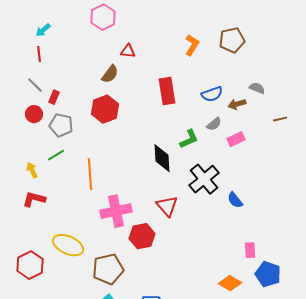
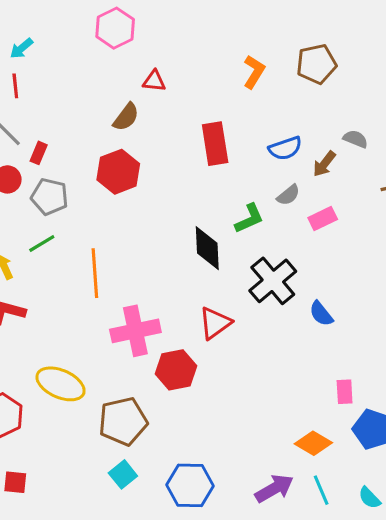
brown arrow: (237, 104) -> (324, 164), turned -36
red triangle: (167, 206) -> (215, 323), turned 35

